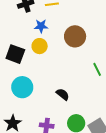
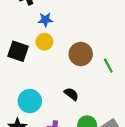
brown circle: (75, 36) -> (81, 54), moved
cyan circle: (22, 87) -> (30, 101), moved

